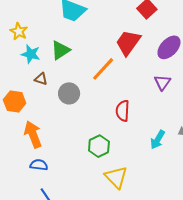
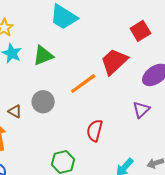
brown triangle: (41, 79) -> (15, 111), moved

